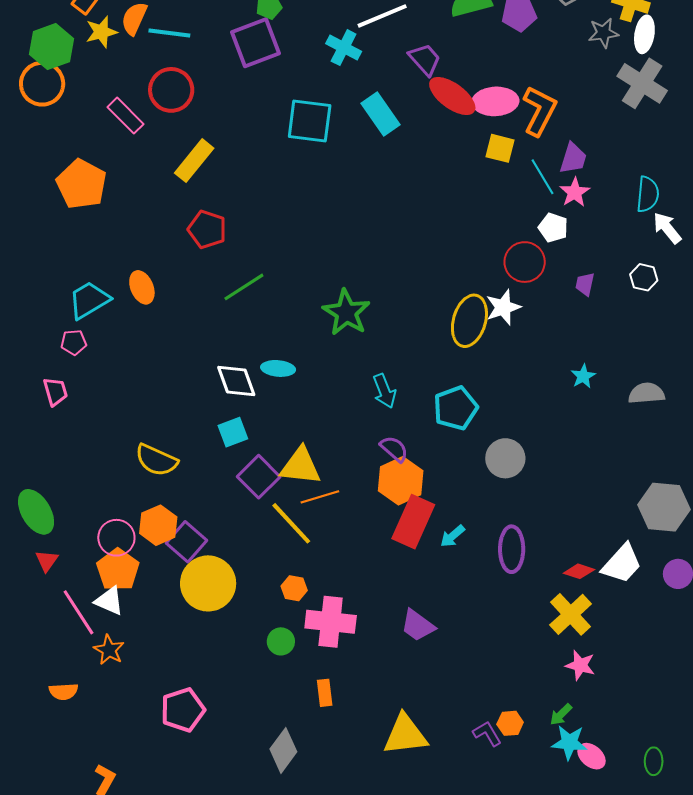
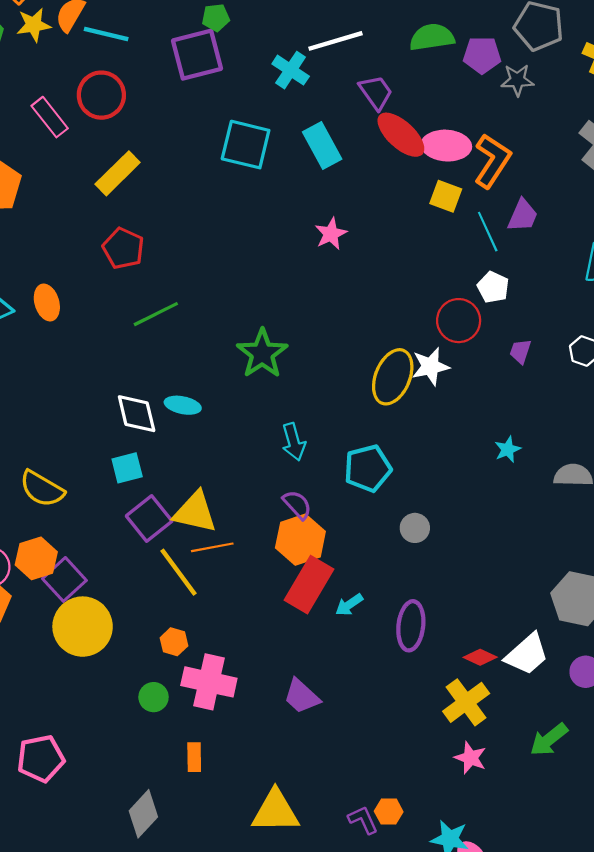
gray star: (603, 33) -> (517, 80), moved
pink star: (575, 192) -> (331, 234), moved
gray circle: (505, 458) -> (415, 528), size x0.7
green arrow: (561, 715) -> (549, 739), moved, size x1.5

